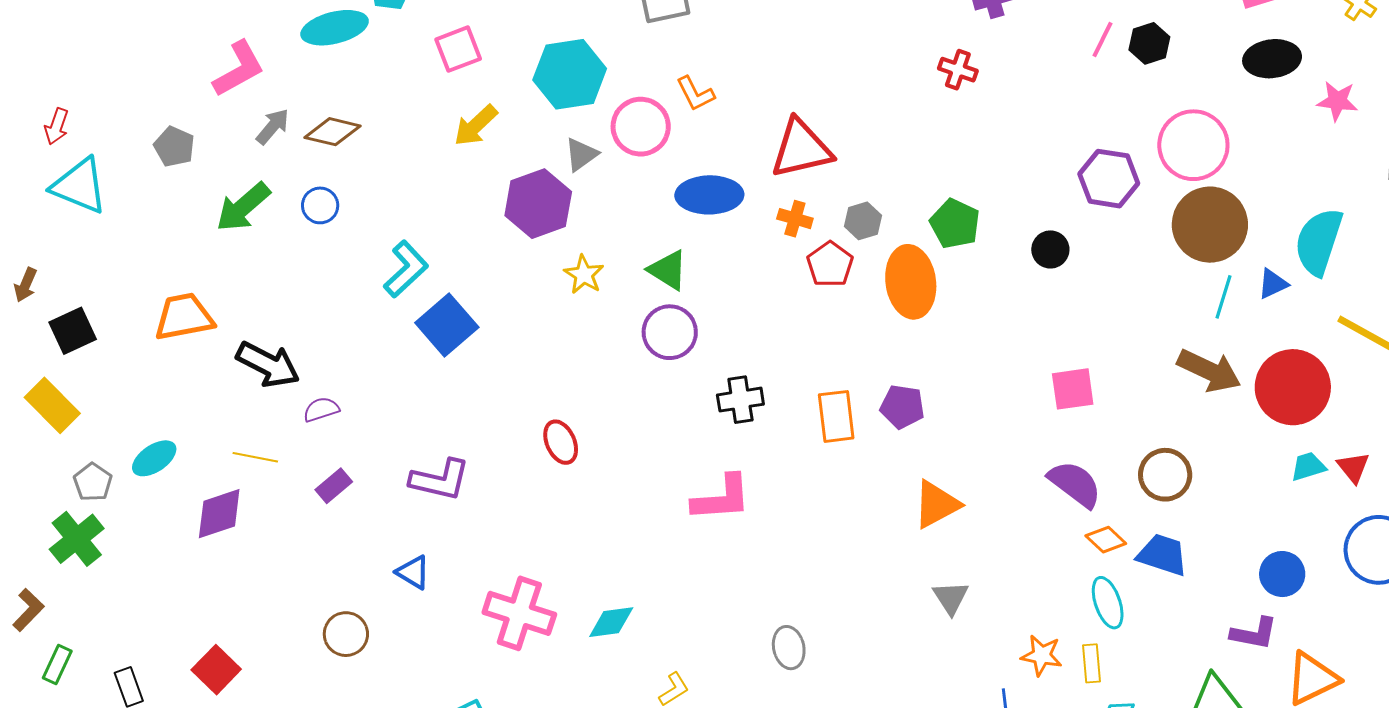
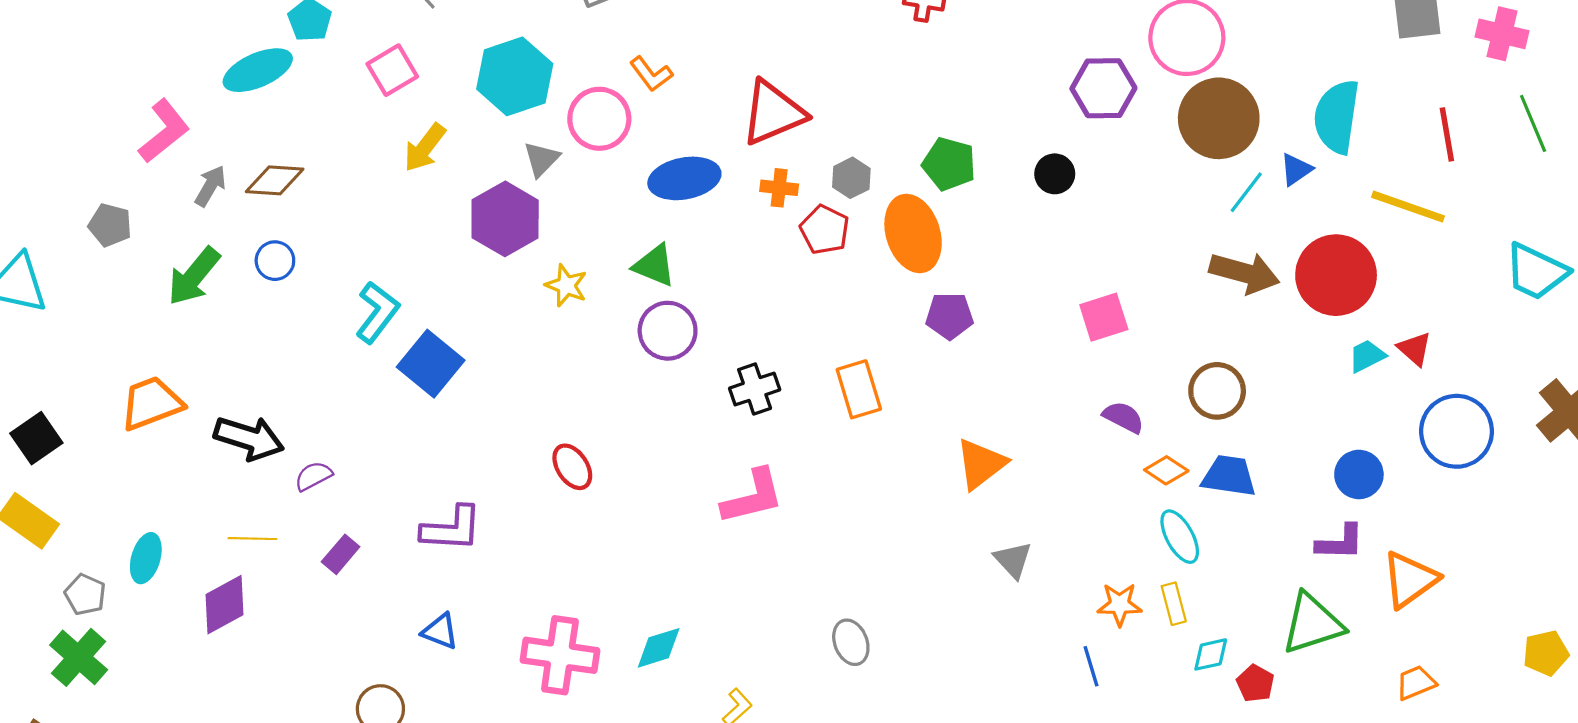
cyan line: (1224, 297) -> (1246, 192), turned 30
purple pentagon: (902, 407) -> (950, 316), moved
cyan ellipse: (154, 458) -> (146, 558), turned -30
purple semicircle: (1075, 484) -> (1123, 417), size x0.7

